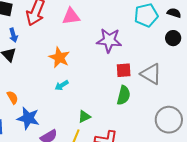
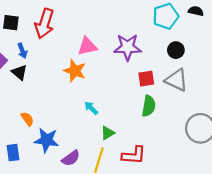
pink triangle: (71, 16) -> (87, 46), moved
black circle: (173, 38) -> (176, 50), moved
cyan arrow: (62, 85) -> (91, 108), moved, turned 80

